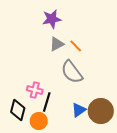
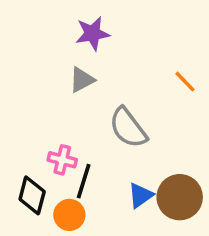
gray triangle: (57, 44) -> (82, 80), moved
orange line: (76, 46) -> (185, 82), moved

